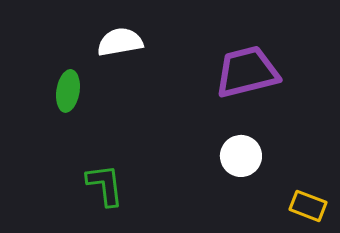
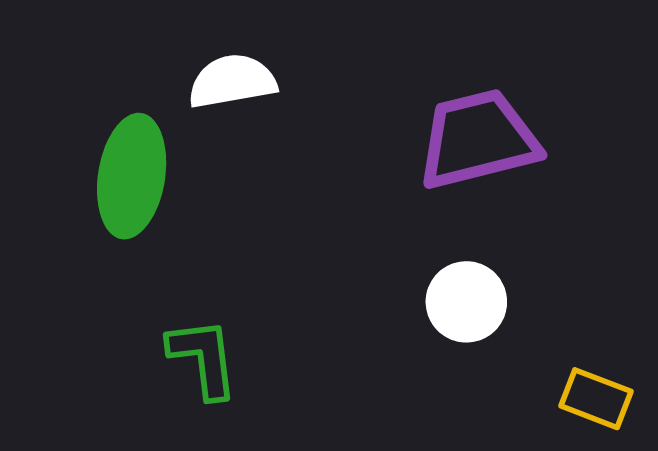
green ellipse: (68, 91) -> (132, 176), size x1.5

